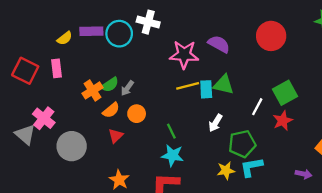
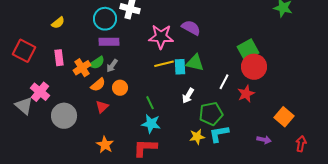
purple rectangle: (91, 31) -> (109, 42), moved
red circle: (271, 36) -> (254, 67), moved
pink rectangle: (57, 68) -> (59, 58), moved
green square: (285, 93) -> (248, 50), moved

